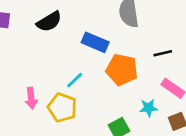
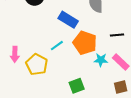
cyan line: (75, 80) -> (57, 46), moved
cyan star: (149, 108) -> (101, 60), moved

